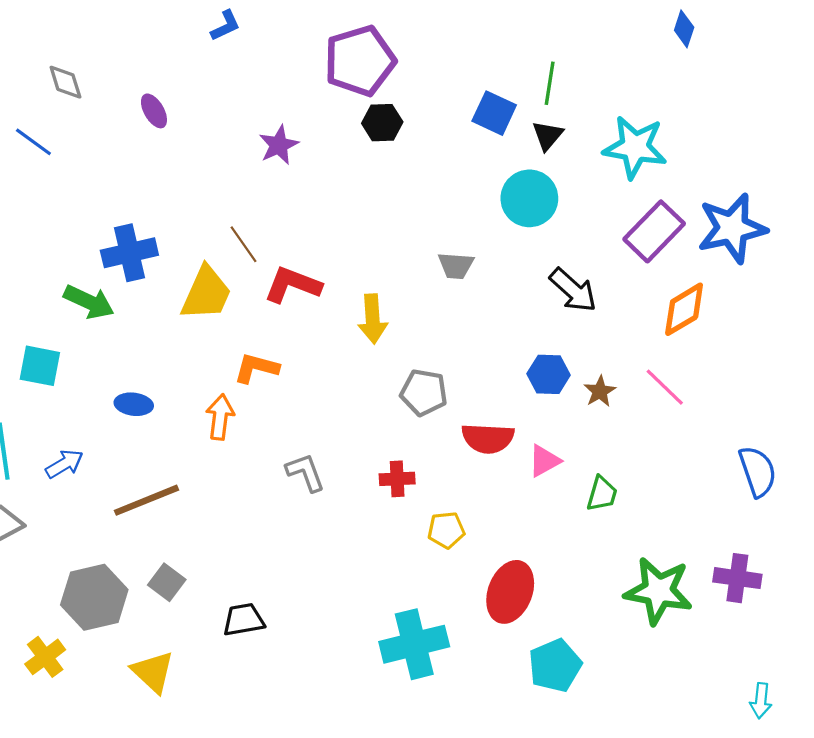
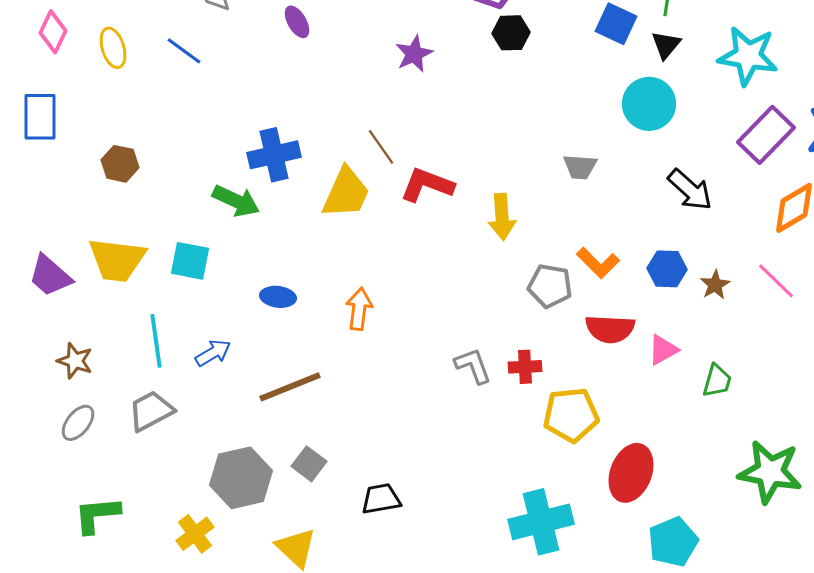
orange L-shape: (256, 368) -> (598, 263), moved, turned -150
gray L-shape: (305, 472) -> (473, 366), moved
yellow pentagon: (446, 530) -> (571, 415), size x1.6

